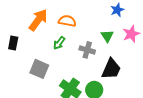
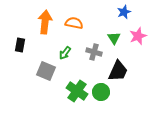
orange arrow: (38, 20) -> (45, 22), turned -30
green arrow: (59, 43) -> (65, 53), moved

